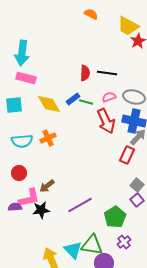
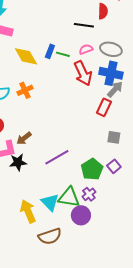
red semicircle: (85, 73) -> (103, 11), moved
blue rectangle: (73, 99) -> (50, 51), turned -32
gray square: (137, 185) -> (114, 137), turned -32
purple square: (137, 200) -> (114, 166), moved
purple cross: (124, 242) -> (89, 194), moved

